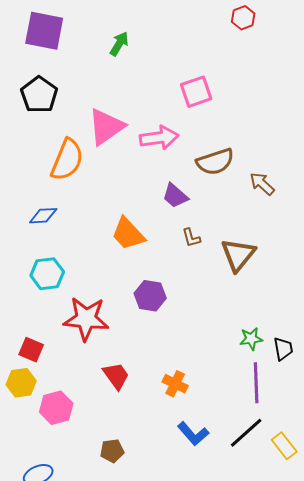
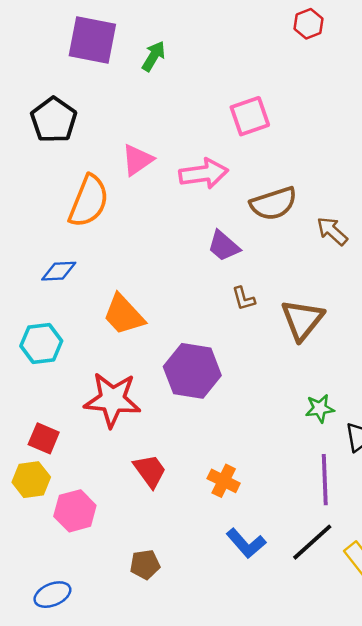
purple square: (44, 31) -> (92, 40), moved
pink triangle: (106, 127) -> (137, 160), size x0.7
orange trapezoid: (128, 234) -> (124, 315), moved
cyan hexagon: (47, 274) -> (41, 343), moved
purple hexagon: (150, 296) -> (192, 371), size x1.4
green star: (251, 339) -> (320, 408), moved

